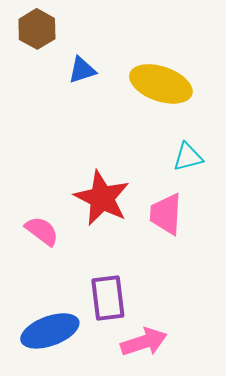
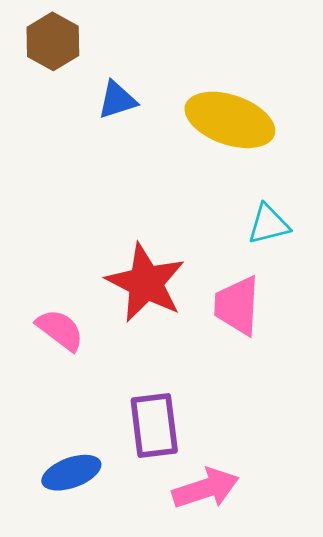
blue ellipse: (50, 331) -> (71, 473), size x0.7

